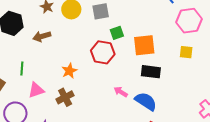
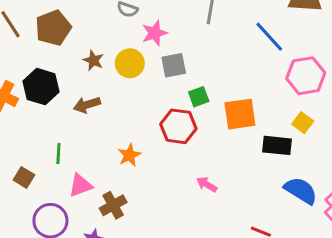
yellow square: (186, 52) -> (303, 123), turned 32
black rectangle: (151, 72) -> (277, 145), moved
brown cross: (65, 97) -> (113, 205), moved
blue semicircle: (146, 101) -> (301, 191), moved

